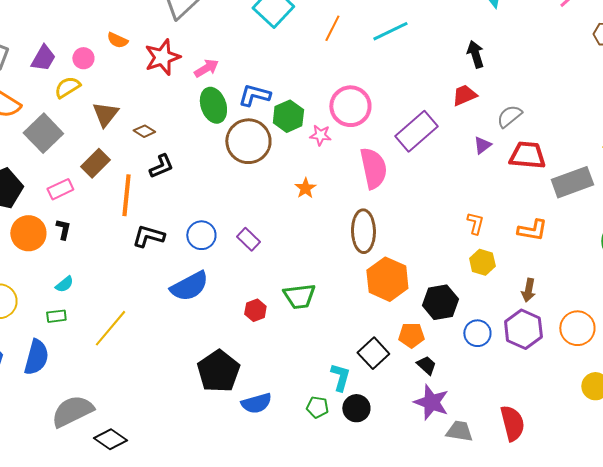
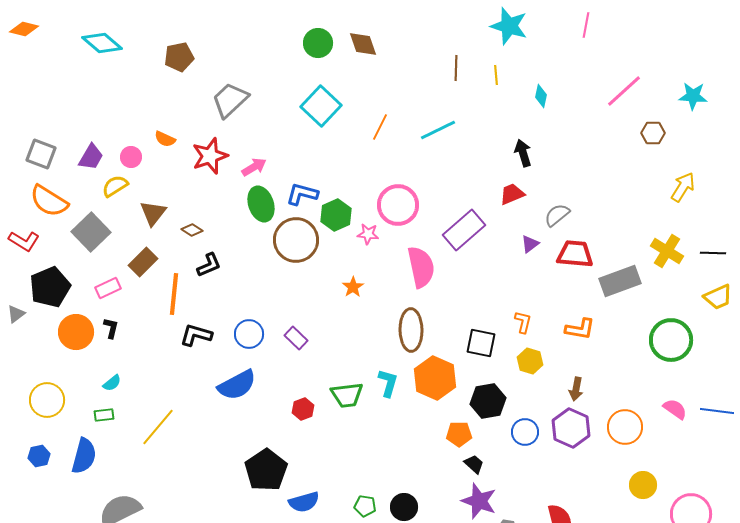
black square: (373, 353) -> (481, 343), moved, turned -36
cyan L-shape: (340, 377) -> (388, 383), moved

